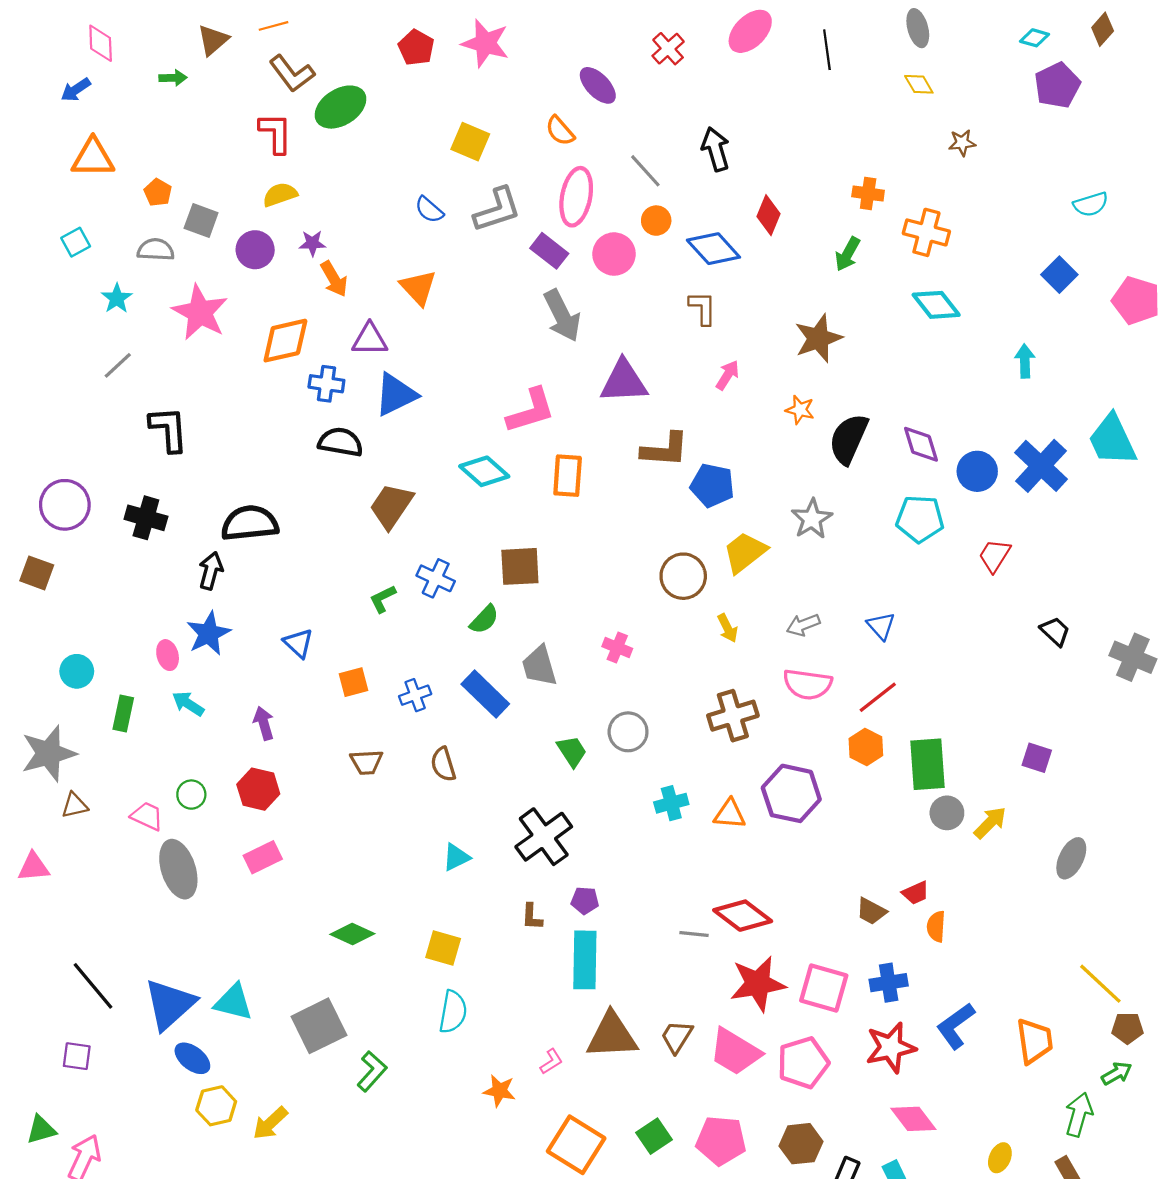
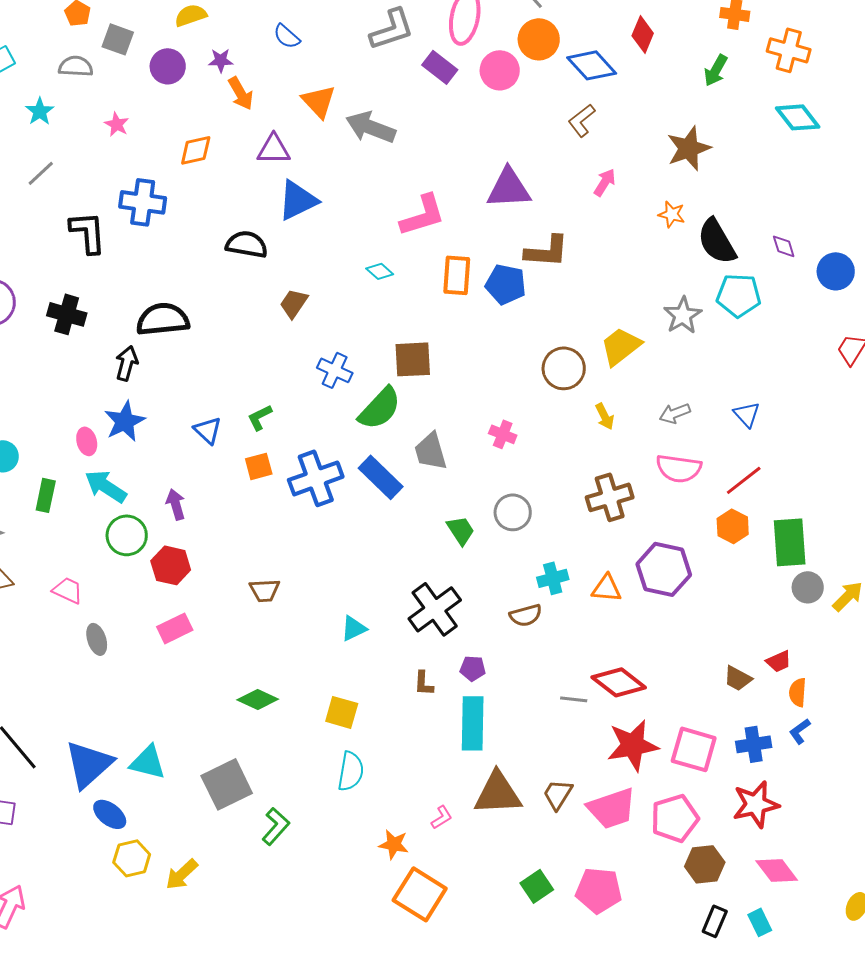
blue semicircle: (429, 210) -> (287, 36), moved
orange circle: (656, 221) -> (539, 39), size x1.5
brown L-shape: (703, 308) -> (582, 120), turned -128
pink star: (200, 312) -> (117, 124), size x0.5
gray arrow: (562, 316) -> (371, 127), moved, turned 138
orange diamond: (285, 341) -> (196, 150), size x0.7
blue cross: (326, 384) -> (143, 202), moved, size x1.4
black semicircle: (849, 439) -> (717, 241), turned -54
purple diamond: (921, 444) -> (784, 246), size x0.7
cyan diamond: (484, 471) -> (380, 271), size x0.6
blue pentagon: (712, 485) -> (506, 284), moved
brown trapezoid: (391, 506) -> (294, 303), size x0.7
cyan pentagon: (920, 519) -> (739, 295), moved
green L-shape: (383, 599) -> (260, 417), moved
green semicircle: (484, 619) -> (380, 408), size x1.6
blue cross: (415, 695) -> (316, 478), size x1.8
cyan arrow: (188, 704) -> (106, 486), size x1.4
brown trapezoid: (366, 762) -> (265, 590), moved
brown semicircle: (443, 764) -> (526, 615), moved, turned -88
green circle: (191, 795) -> (127, 535), moved, size x1.5
gray ellipse: (178, 869) -> (97, 639), size x0.6
blue L-shape: (956, 1026) -> (800, 731), moved, size x0.6
pink trapezoid: (735, 1052) -> (612, 808), turned -50
brown hexagon: (801, 1144) -> (705, 864), moved
orange square: (576, 1145) -> (420, 894), moved

